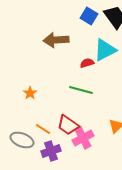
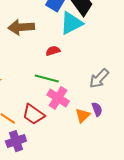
cyan triangle: (105, 50) -> (71, 23), moved
pink cross: (83, 138) -> (58, 98), moved, turned -30

